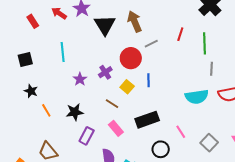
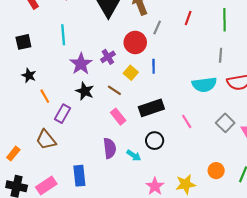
green line: (205, 43) -> (224, 20), moved
gray line: (151, 44) -> (157, 28), turned -40
purple star: (80, 79) -> (81, 64), size x1.5
black star: (75, 112) -> (85, 91), moved, turned 30
purple rectangle: (87, 136) -> (63, 114), moved
gray square: (209, 143) -> (225, 123), moved
black circle: (161, 149) -> (155, 141), moved

